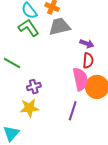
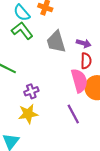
gray trapezoid: (59, 27) -> (56, 42), moved, turned -90
purple line: (73, 111) -> (73, 114), turned -42

